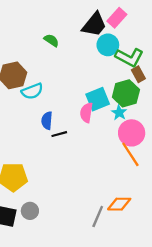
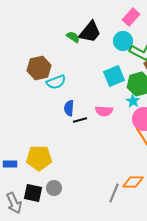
black trapezoid: (94, 25) -> (90, 32), moved
cyan square: (98, 99) -> (114, 76), moved
pink semicircle: (86, 113) -> (104, 111), moved, turned -96

